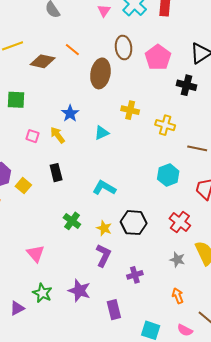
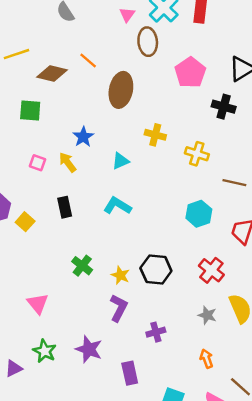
brown ellipse: (124, 48) -> (148, 42), moved
green square: (16, 100) -> (30, 111), moved
cyan L-shape: (104, 188) -> (117, 206), moved

